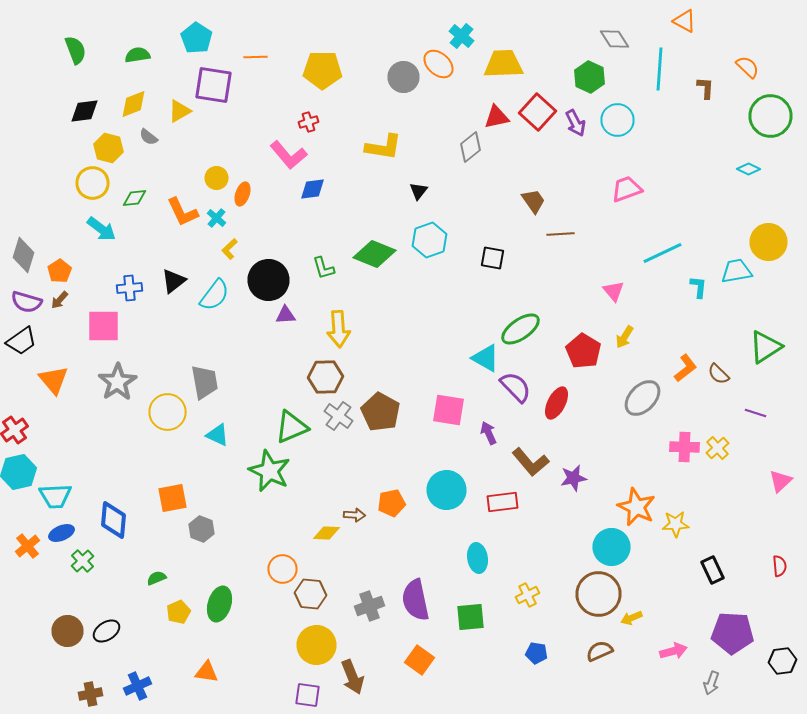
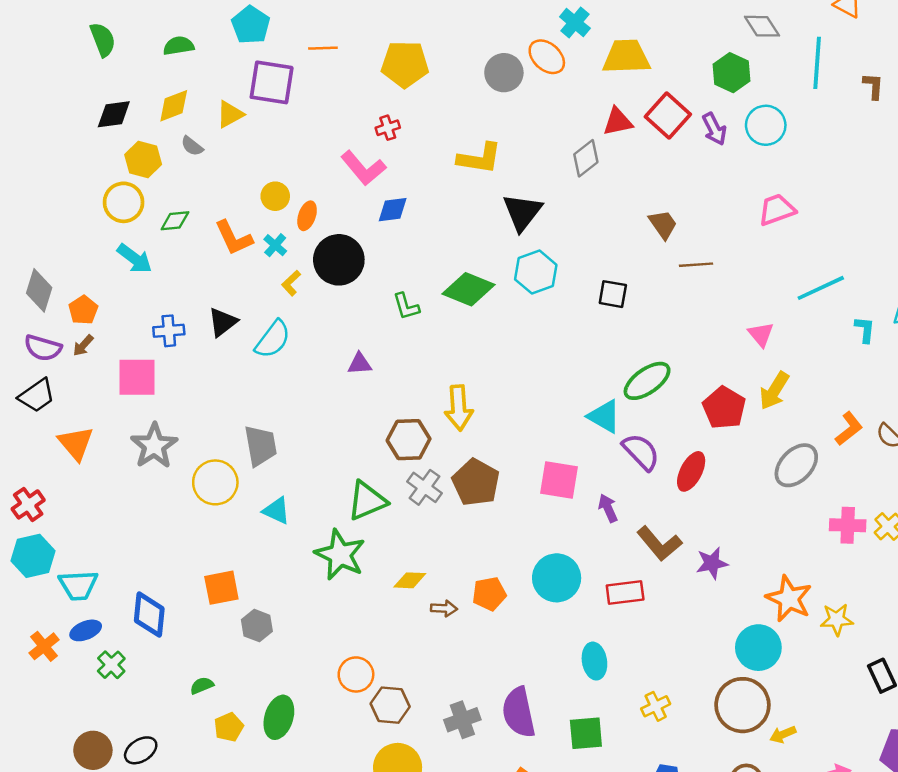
black triangle: (418, 191) -> (522, 212), size x1.8
black circle: (268, 280) -> (339, 260), moved
yellow arrow: (338, 329) -> (459, 408), moved
yellow arrow: (624, 337) -> (774, 391), size x1.4
yellow diamond: (326, 533) -> (410, 580), moved

